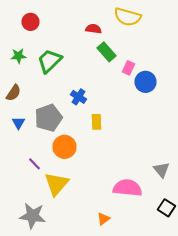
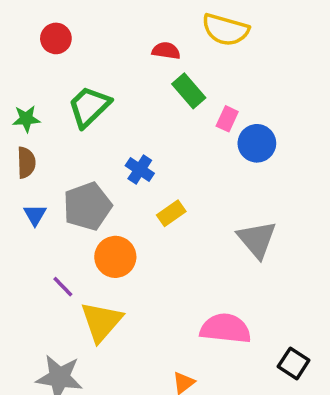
green star: (18, 56) -> (26, 119), moved
brown semicircle: (14, 93) -> (26, 163), turned -36
yellow rectangle: (96, 122) -> (171, 213), turned 56
gray triangle: (162, 170) -> (257, 239), moved, size x1.4

